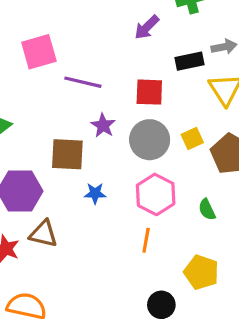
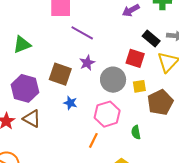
black rectangle: (189, 61) -> (151, 38), turned 36
red square: (149, 92) -> (135, 58), moved

